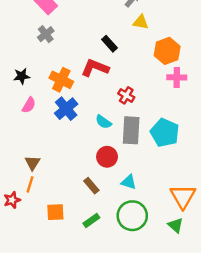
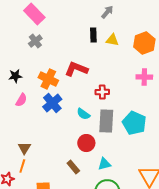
yellow triangle: (141, 22) -> (112, 40), moved
black rectangle: (109, 44) -> (93, 35), moved, turned 40
orange hexagon: (167, 51) -> (144, 43), moved
red cross: (126, 95) -> (102, 92), turned -32
cyan triangle: (129, 182) -> (104, 164), turned -32

